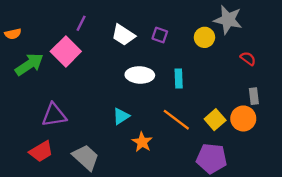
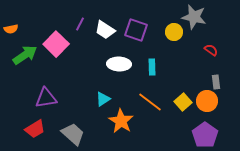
purple line: (81, 23) -> (80, 24), moved
purple square: (160, 35) -> (136, 30), size x1.6
orange star: (142, 142) -> (121, 121), size x1.4
purple pentagon: (212, 158) -> (205, 135), moved, turned 30

